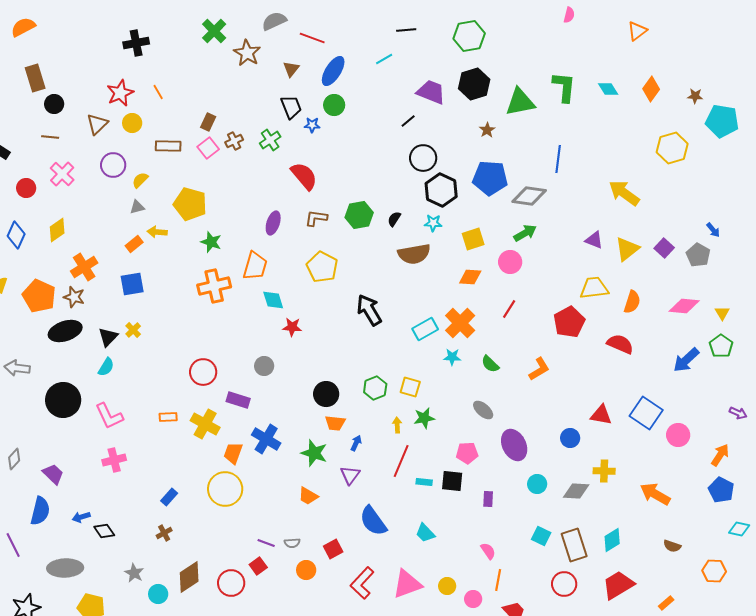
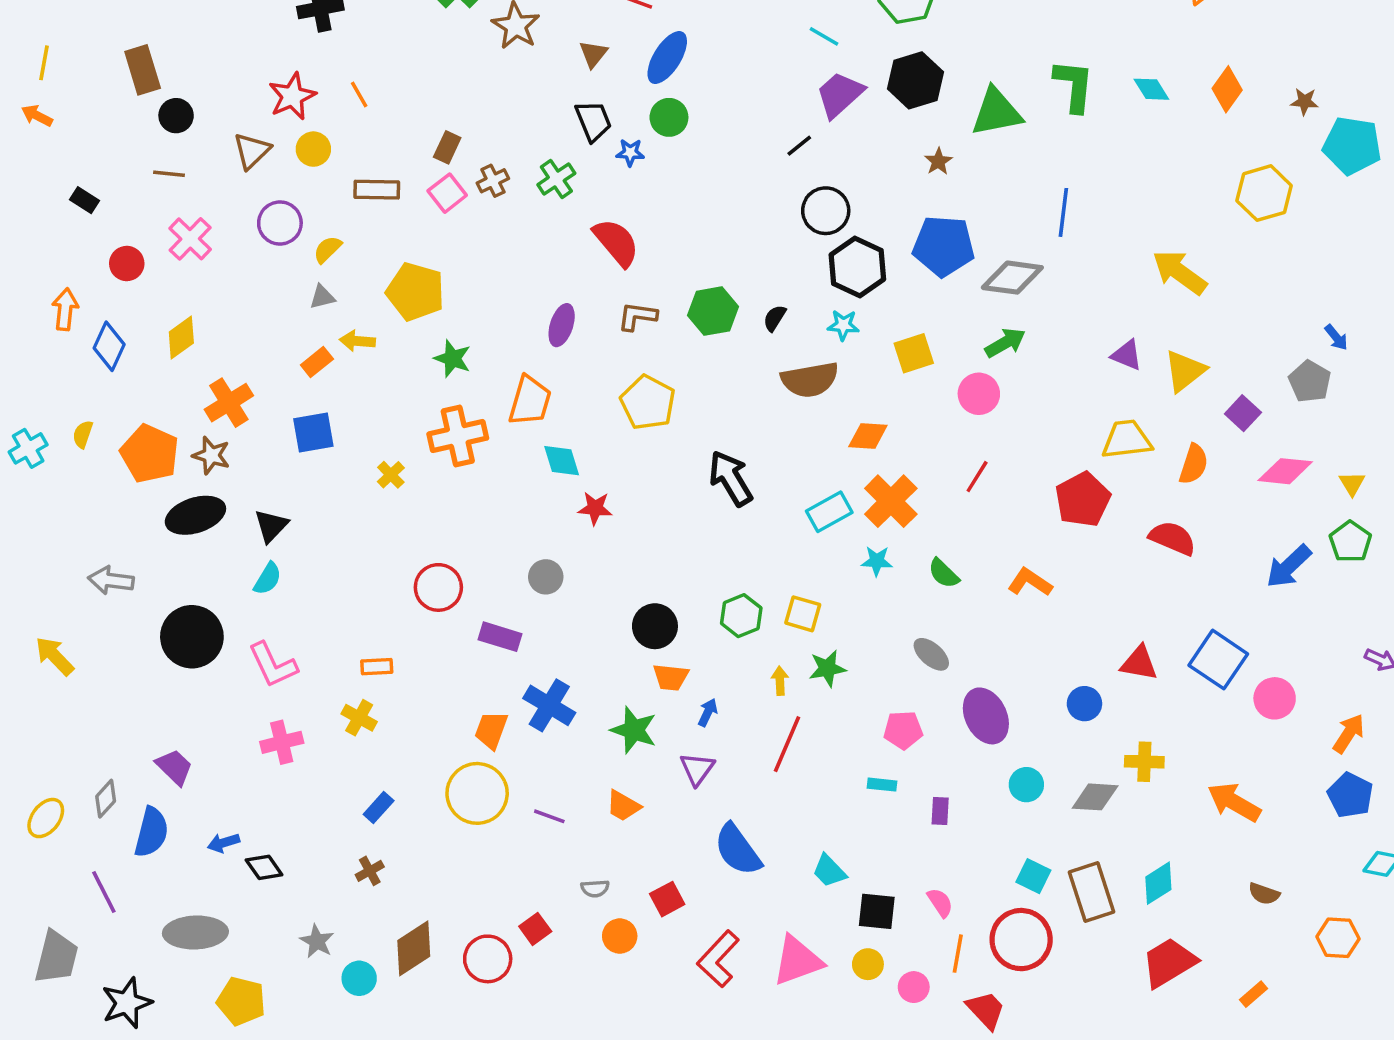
cyan line: (384, 59) -> (824, 36), moved, turned 60
purple trapezoid: (431, 92) -> (840, 94), turned -64
purple square: (664, 248) -> (1243, 413), moved
orange diamond: (470, 277) -> (868, 436), moved
yellow cross: (133, 330) -> (391, 475), moved
orange L-shape: (539, 369) -> (1030, 582), turned -115
yellow cross: (205, 424) -> (359, 718), moved, size x0.7
gray diamond: (14, 459) -> (106, 799), moved
black square: (452, 481) -> (877, 911), moved
cyan rectangle: (424, 482) -> (882, 785), moved
purple line: (266, 543) -> (549, 816), moved
red circle: (564, 584) -> (1021, 940), moved, size x1.4

